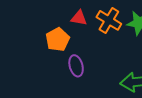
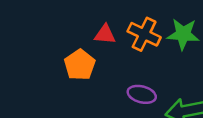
purple ellipse: (76, 66) -> (142, 94), moved, turned -55

